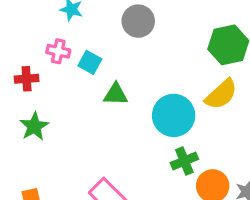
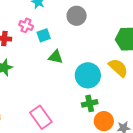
cyan square: (90, 62) -> (44, 35), turned 32
yellow semicircle: (221, 94) -> (118, 68), turned -105

